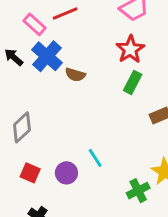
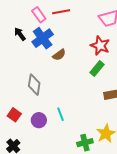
red star: (130, 49) -> (100, 46), turned -30
brown semicircle: (75, 75) -> (59, 55), turned -64
gray diamond: (22, 127) -> (34, 85), moved, turned -50

